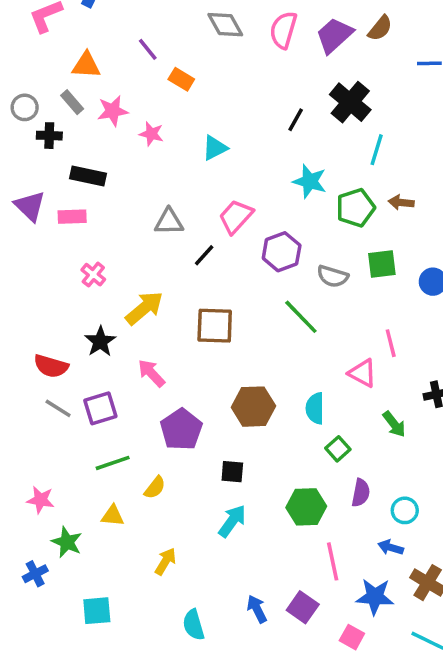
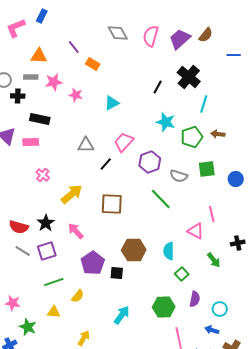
gray rectangle: (72, 102) -> (31, 77), turned -48
black star: (100, 341) -> (46, 223), moved
black square: (232, 472) -> (117, 273), moved

